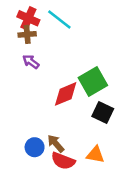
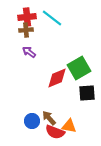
red cross: (28, 18) -> (27, 17), turned -30
black square: (103, 113) -> (87, 93), turned -30
orange triangle: (95, 155) -> (69, 126), moved

